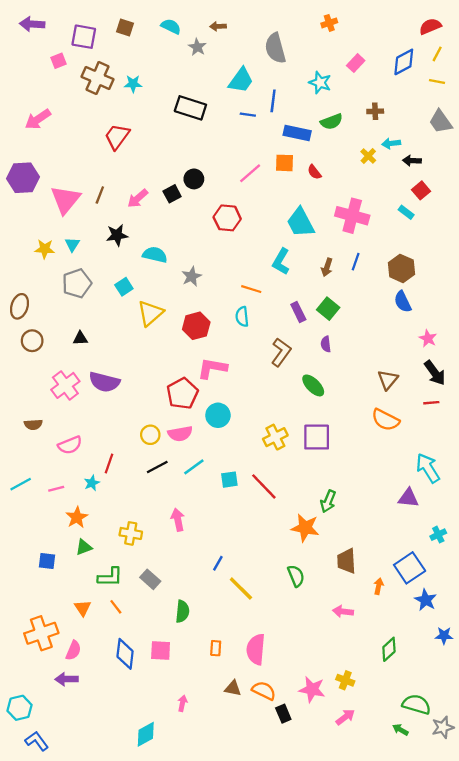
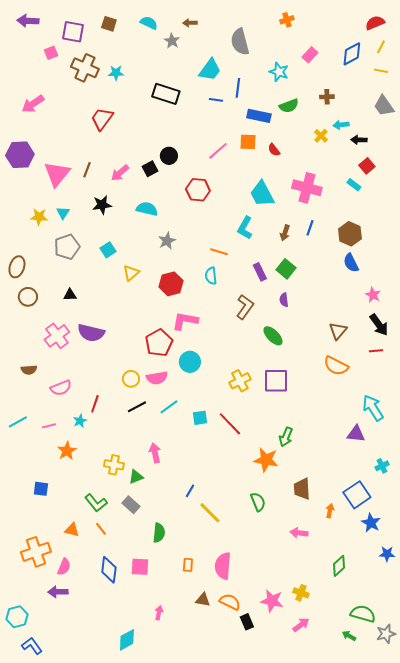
cyan semicircle: (155, 255) -> (147, 209), moved
yellow triangle: (150, 313) -> (131, 273), size x0.7
green triangle: (84, 547) -> (136, 477), moved
green L-shape: (110, 577) -> (96, 503), turned 50
orange triangle: (83, 608) -> (72, 530), turned -42

